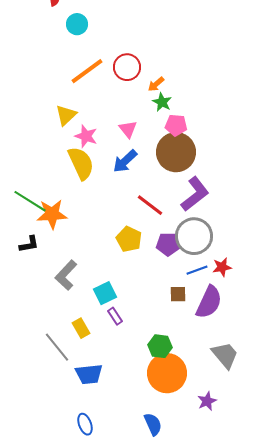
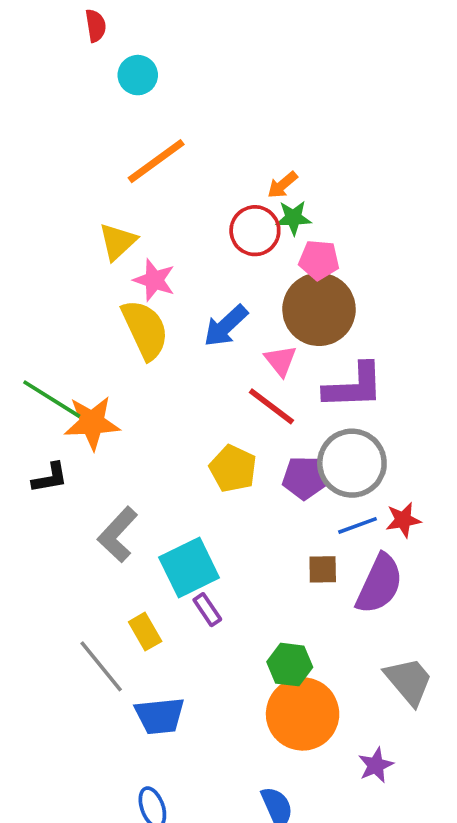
red circle: (127, 67) -> (255, 231), moved
green star: (162, 102) -> (293, 218), turned -30
pink triangle: (128, 129) -> (281, 361), moved
purple L-shape: (195, 194) -> (354, 386), turned 36
cyan square: (105, 293) -> (189, 568), size x1.4

